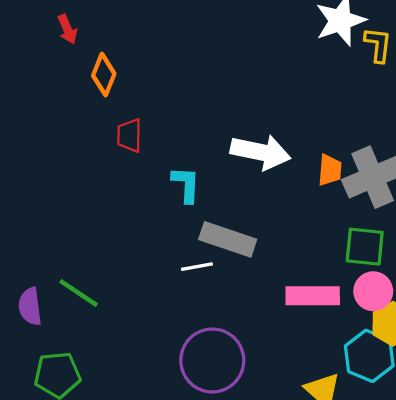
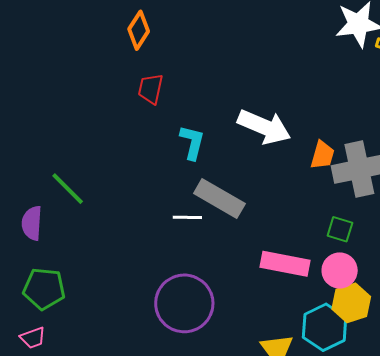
green square: (365, 247) -> (340, 229), size x0.7
green line: (79, 293) -> (68, 189), moved

